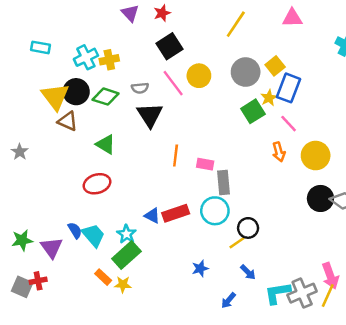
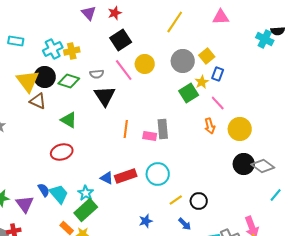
blue rectangle: (289, 88) -> (218, 74), size x0.6
gray rectangle: (223, 183) -> (163, 129), moved
black circle: (248, 228) -> (199, 201), moved

